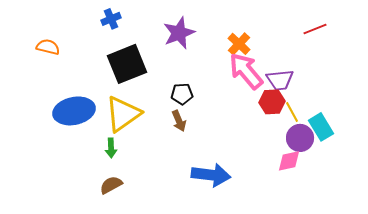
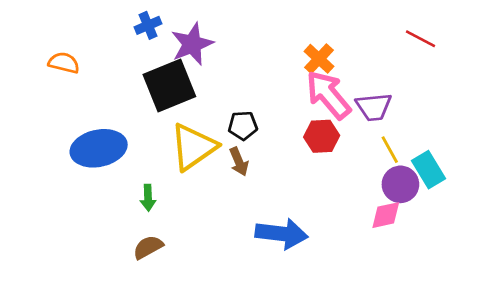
red line: (315, 29) -> (420, 39), turned 50
purple star: (179, 33) -> (192, 44), moved
red hexagon: (272, 102) -> (322, 136), moved
yellow triangle: (123, 114) -> (193, 147), moved

